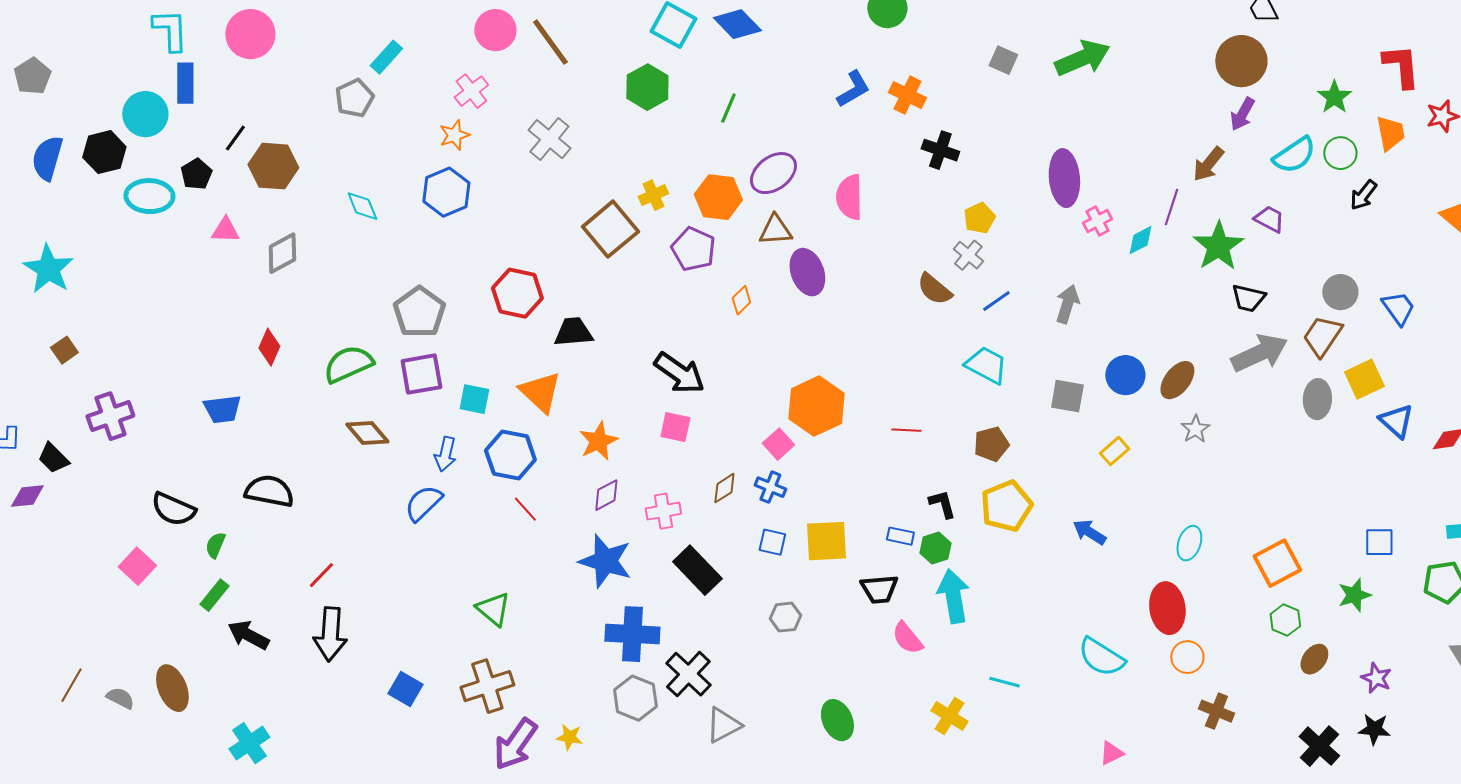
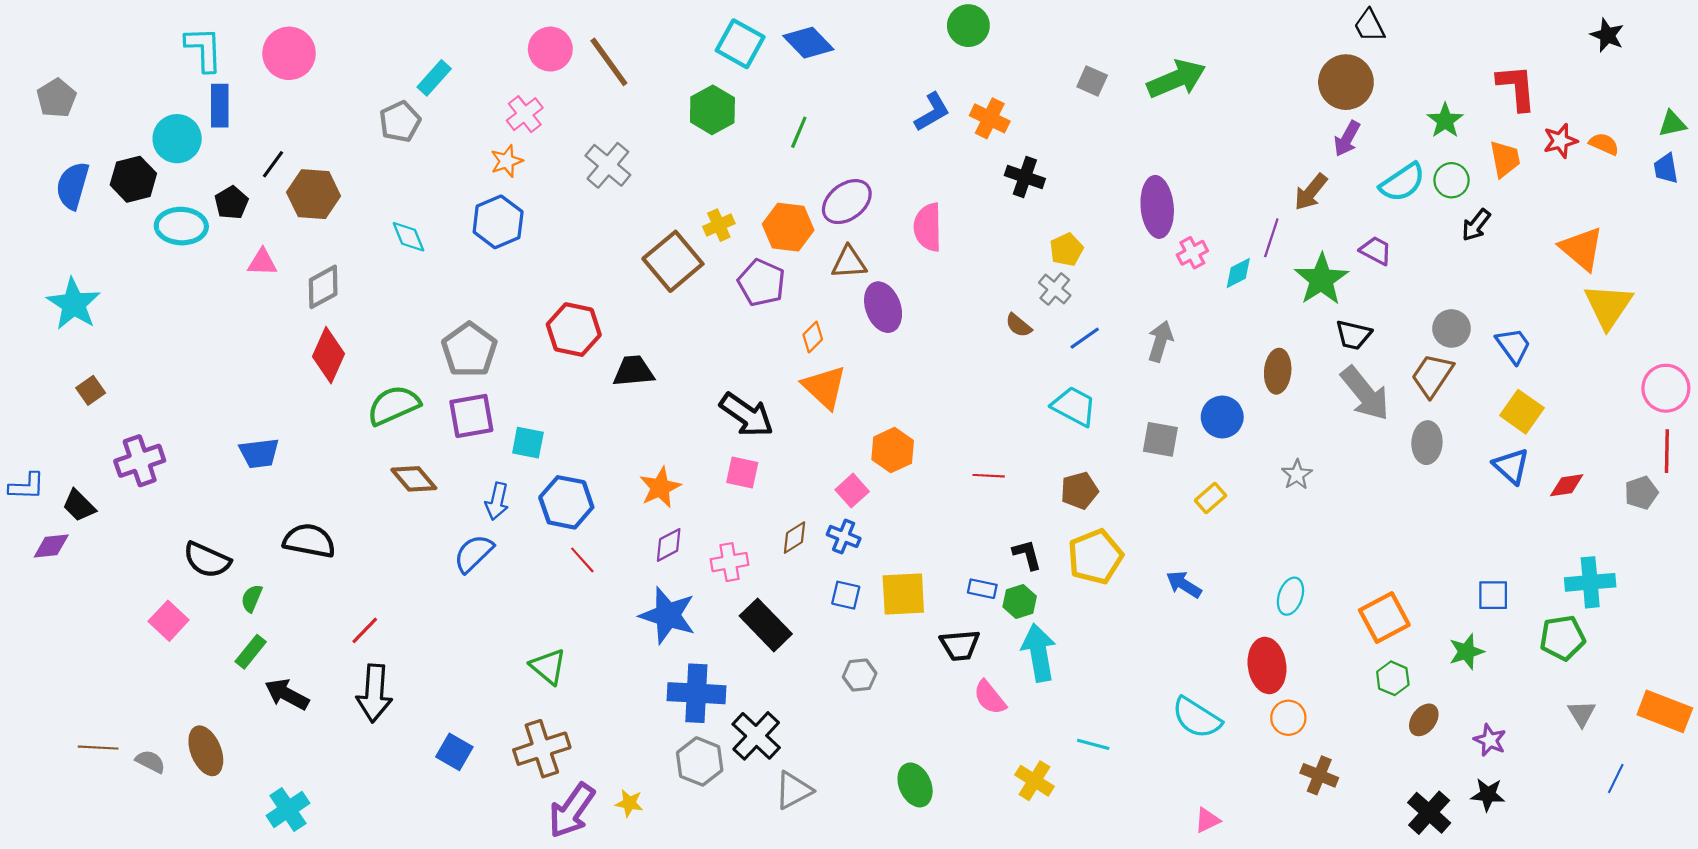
brown semicircle: (934, 289) -> (1019, 325), size x0.7
red diamond: (269, 347) -> (328, 355), moved, size x1.4
gray arrow: (1259, 353) -> (1365, 394), turned 76
yellow square: (1364, 379) -> (1522, 412), moved, turned -30
brown ellipse: (1177, 380) -> (1278, 371), moved, turned -33
orange triangle: (540, 392) -> (824, 387), moved
orange hexagon: (816, 406) -> (893, 450), size x0.7
brown line: (71, 685) -> (98, 748), turned 63

